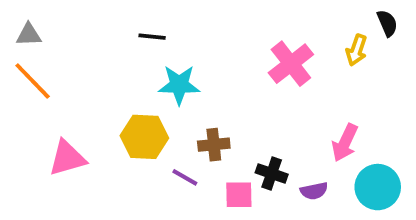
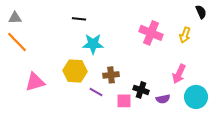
yellow arrow: (356, 50) -> (185, 35), moved
pink cross: (291, 64) -> (151, 33), turned -30

